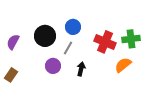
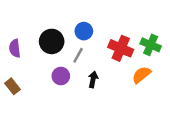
green cross: (131, 39) -> (151, 45), turned 30
purple semicircle: (13, 42) -> (15, 48), turned -35
brown rectangle: (11, 75) -> (12, 86), turned -72

